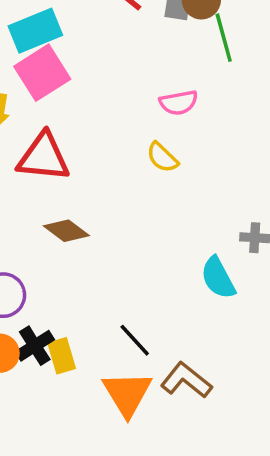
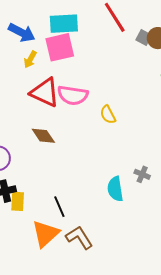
pink semicircle: (179, 103) -> (73, 95), moved, size x1.4

